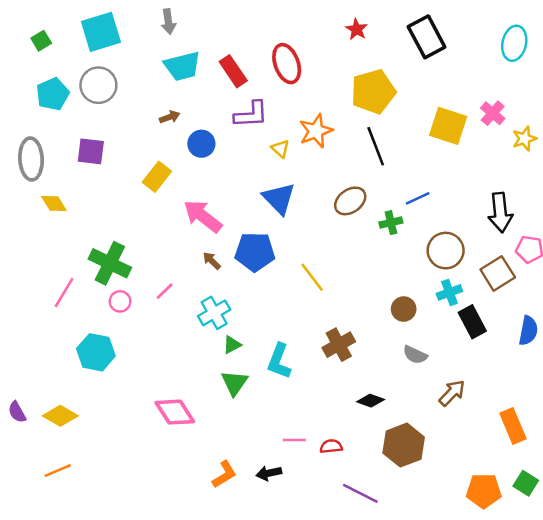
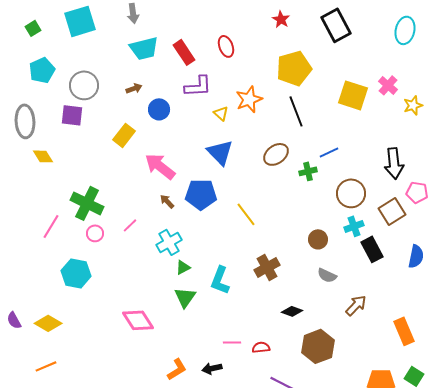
red ellipse: (287, 64) -> (226, 46), size x0.7
gray circle: (98, 85) -> (84, 85), moved

